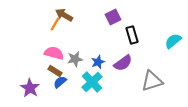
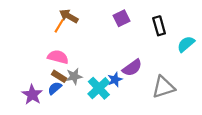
black rectangle: (132, 35) -> (159, 26), moved
gray star: (75, 59) -> (74, 76), moved
blue star: (98, 62) -> (115, 80), moved
blue semicircle: (60, 82) -> (55, 88), moved

